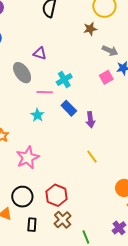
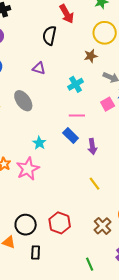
purple triangle: (40, 53) -> (39, 68), moved
cyan cross: (64, 79) -> (75, 84), moved
pink line: (45, 92) -> (77, 115), moved
pink star: (28, 158) -> (28, 169), moved
brown cross: (63, 220) -> (102, 226), moved

